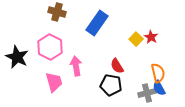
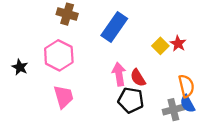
black star: (17, 57) -> (20, 67), size x0.6
pink arrow: (76, 66) -> (119, 74), moved

